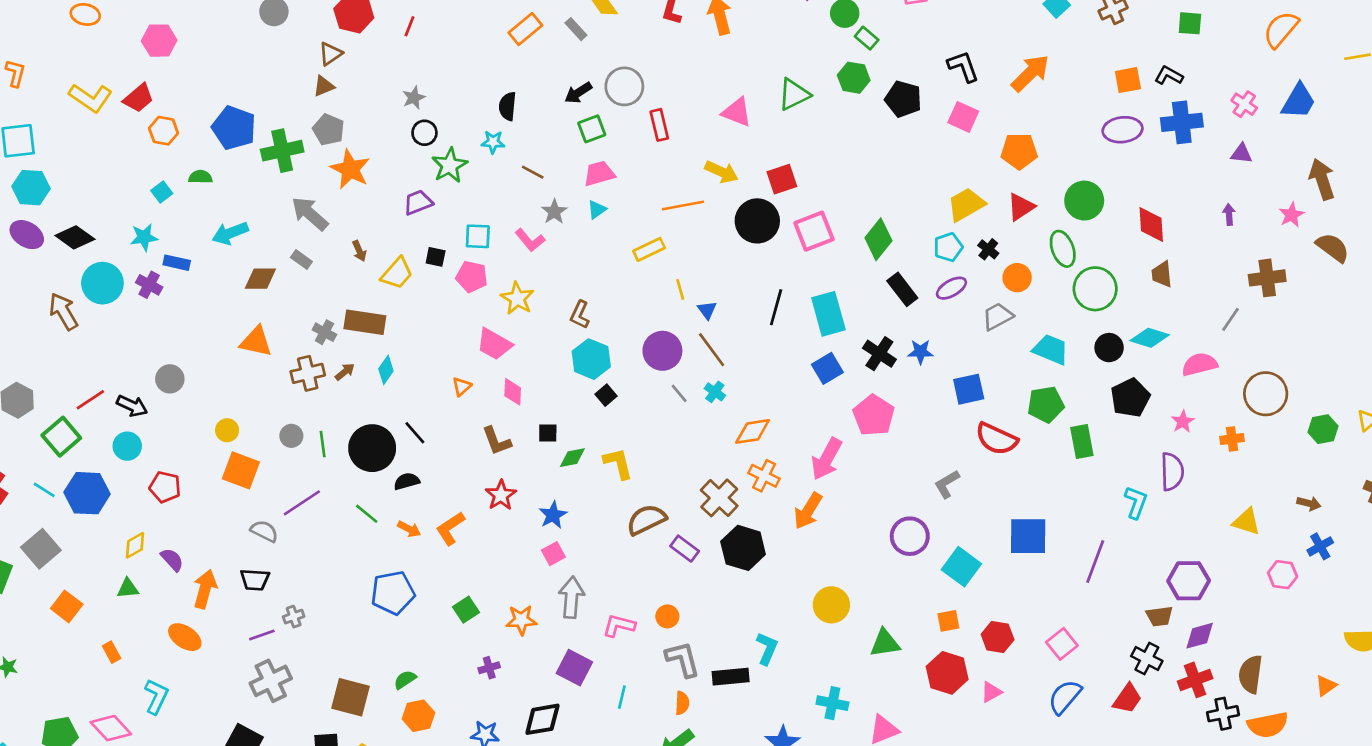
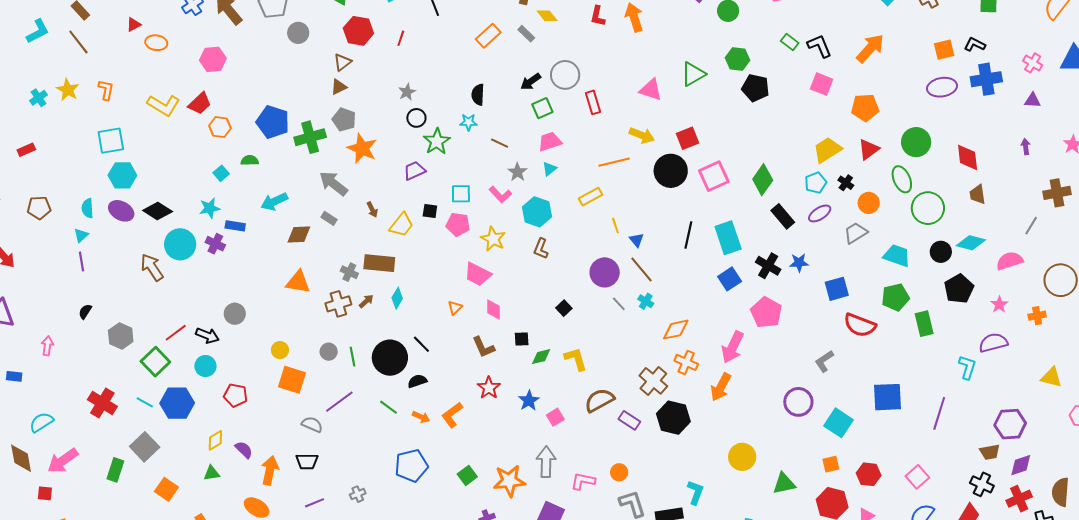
green rectangle: (867, 38) -> (790, 42), moved
black pentagon: (903, 99) -> (755, 88), moved
cyan hexagon: (591, 359) -> (537, 212), moved
purple semicircle: (1172, 472) -> (993, 343), turned -100
pink square: (553, 554) -> (555, 417), moved
gray cross: (294, 617) -> (358, 494), moved
orange star: (521, 620) -> (509, 481), size x1.4

